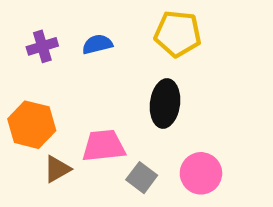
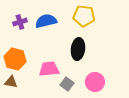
blue semicircle: (97, 44) -> (46, 21), size x1.5
brown triangle: (57, 169) -> (11, 82), moved, turned 40

